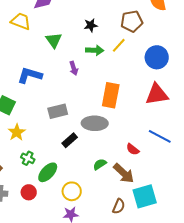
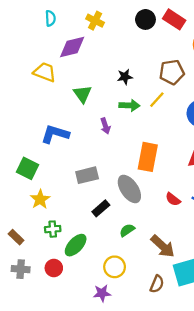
gray ellipse: (95, 123) -> (129, 189), turned 55
red semicircle: (133, 149) -> (173, 199), moved
green cross: (28, 158) -> (53, 229), turned -32
green semicircle: (100, 164) -> (127, 230), moved
yellow circle: (72, 191) -> (115, 267), moved

